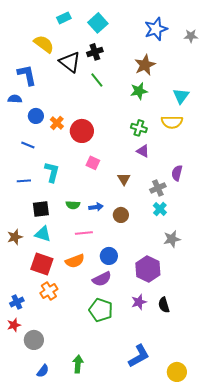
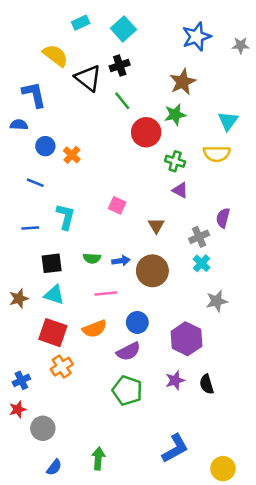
red circle: (82, 131) -> (146, 132), moved
brown circle: (121, 215) -> (152, 271), size x1.6

